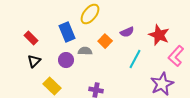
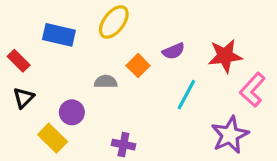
blue rectangle: (67, 32) -> (59, 35), moved, turned -54
red star: (159, 35) -> (225, 56), turned -30
purple circle: (66, 60) -> (72, 112), moved

